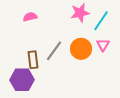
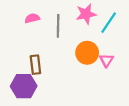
pink triangle: (103, 45) -> (106, 60), moved
gray line: (54, 51) -> (58, 26), moved, turned -35

